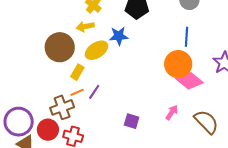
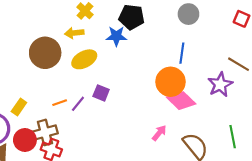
blue star: (119, 36) -> (116, 36), moved
yellow rectangle: (77, 72) -> (19, 107), moved
brown cross: (62, 107) -> (45, 132), moved
purple square: (132, 121) -> (101, 93), moved

